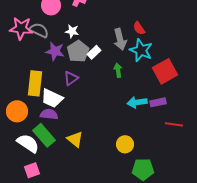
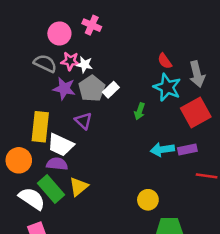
pink star: (21, 28) -> (70, 61), moved, size x0.7
gray arrow: (120, 39) -> (197, 74), moved
green arrow: (118, 70) -> (140, 111), turned -152
purple triangle: (71, 78) -> (83, 121), turned -42
yellow triangle: (75, 139) -> (79, 187), moved, turned 42

